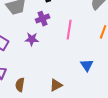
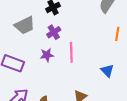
pink line: (69, 30) -> (71, 52), moved

